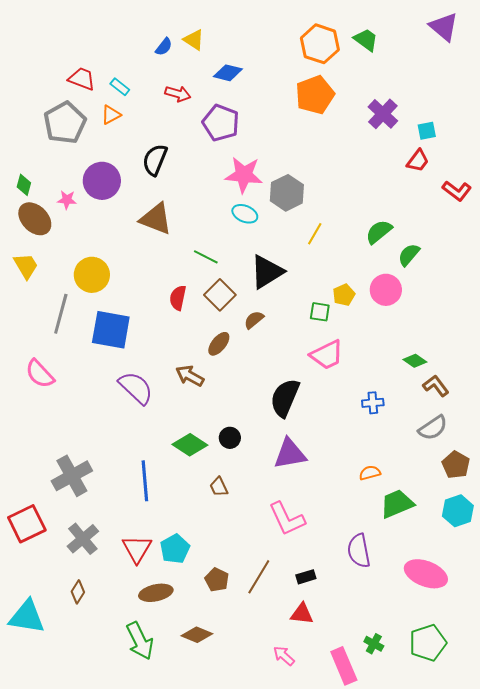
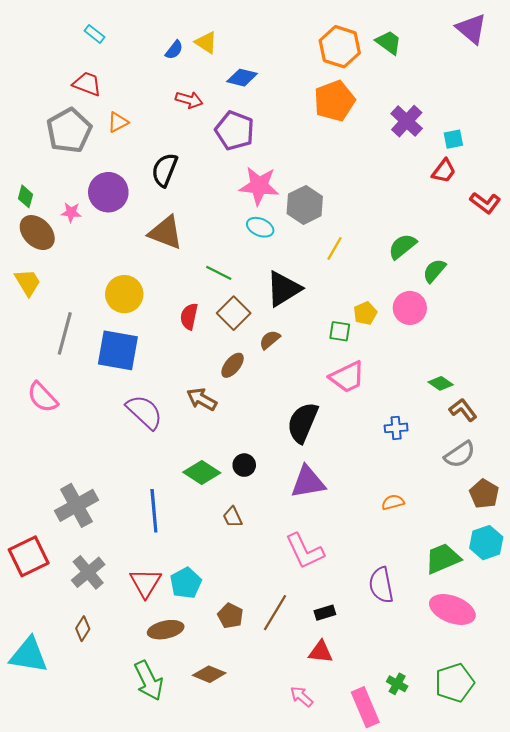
cyan rectangle: (120, 87) -> (94, 34), moved
yellow circle: (92, 275) -> (124, 294), moved
green trapezoid: (397, 504) -> (443, 559), moved

